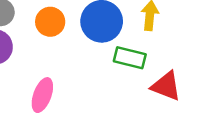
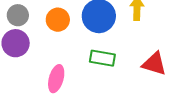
green rectangle: (130, 58) -> (102, 58), moved

